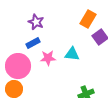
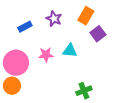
purple star: (36, 22) -> (54, 19), moved
blue rectangle: (33, 43) -> (25, 27), moved

